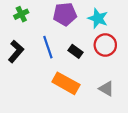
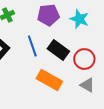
red circle: (105, 45) -> (84, 59), moved
black rectangle: (76, 51) -> (58, 50), size x1.5

